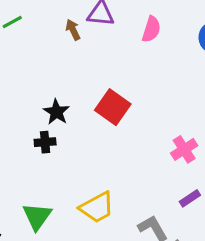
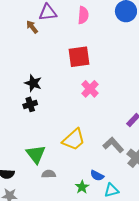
red square: (113, 107) -> (79, 57), moved, turned -30
pink cross: (184, 149) -> (90, 89), moved

